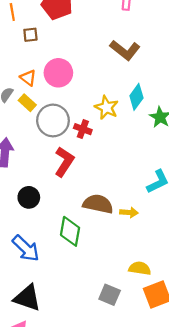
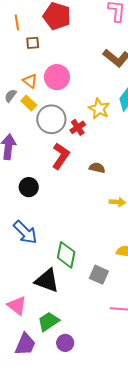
red cross: (83, 129) -> (78, 127), turned 35
brown semicircle: (98, 204) -> (97, 168), moved, size x0.6
green diamond: (70, 231) -> (66, 255), moved
black triangle: (27, 298) -> (47, 281), moved

